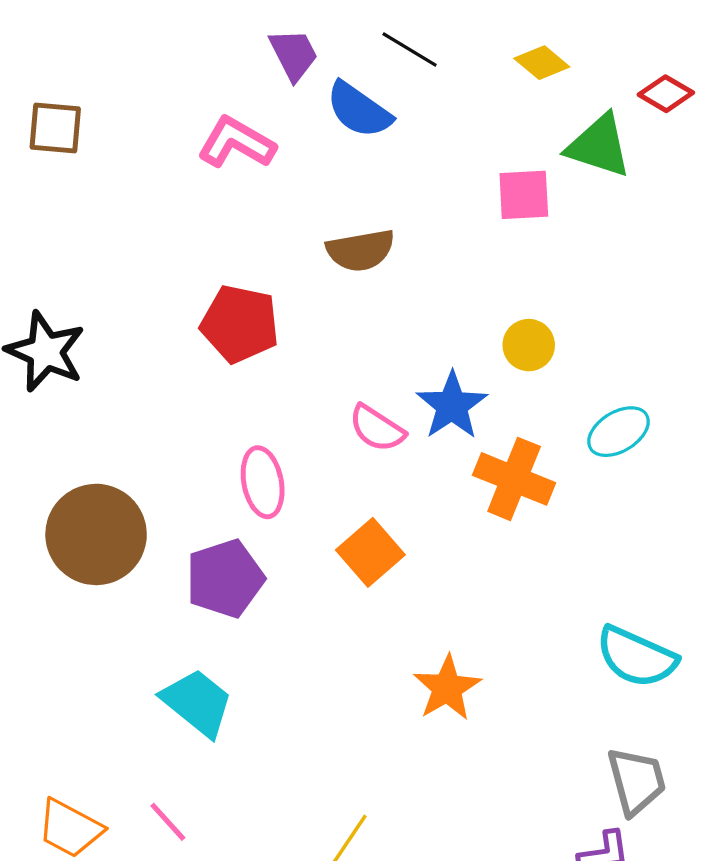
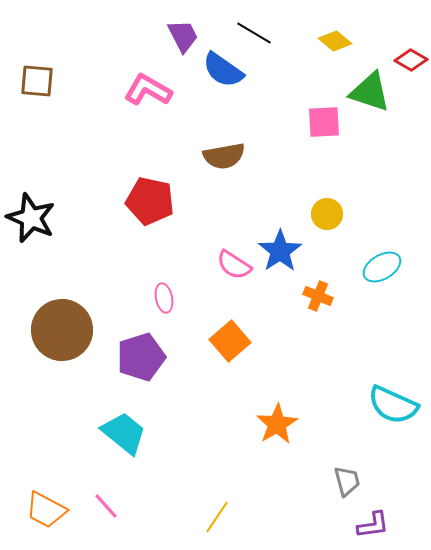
orange cross: (514, 479) -> (318, 296), size x0.6
pink ellipse: (263, 482) -> (164, 298), size x0.7
gray trapezoid: (636, 781) -> (347, 481), moved, size x0.7

